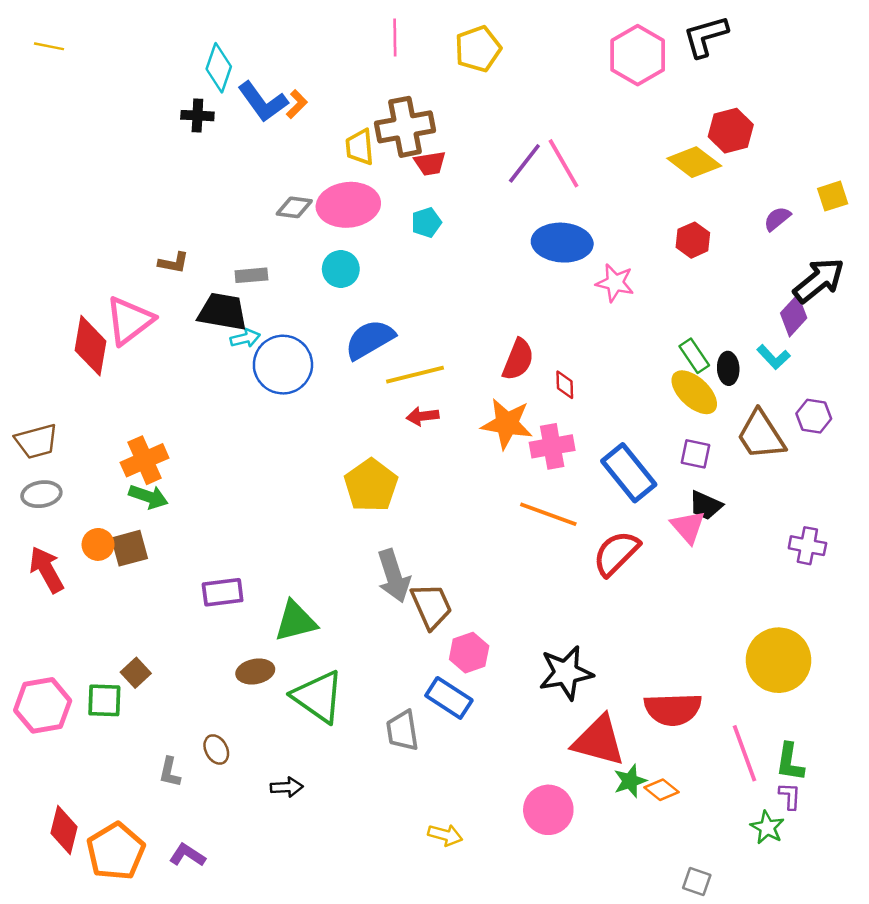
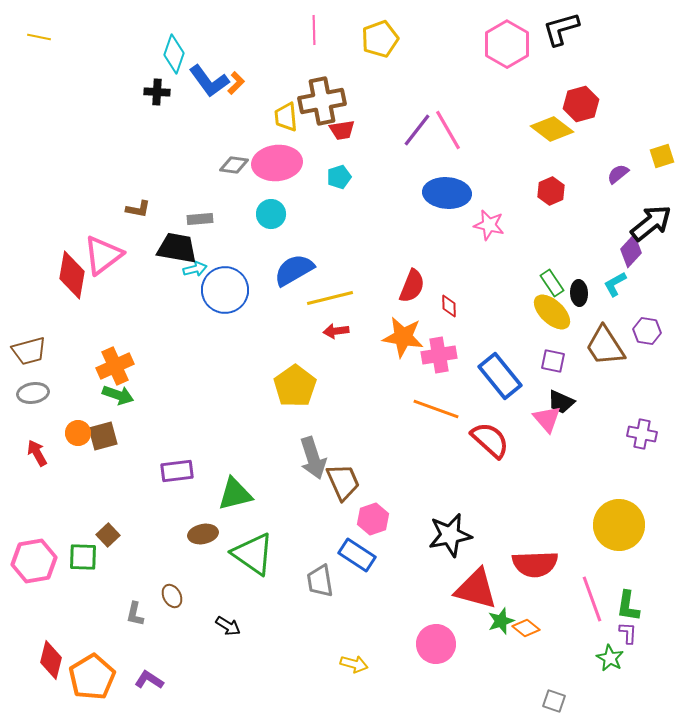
cyan L-shape: (773, 357) -> (615, 284), turned 104
red semicircle: (616, 553) -> (490, 440), turned 87
red arrow: (46, 570) -> (37, 453), size x0.7
black arrow: (287, 787) -> (228, 626), turned 35

